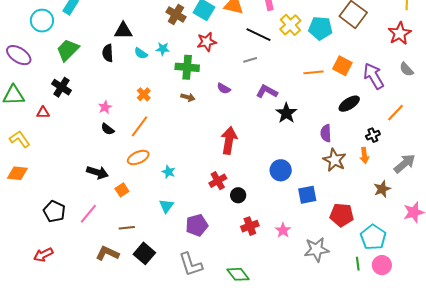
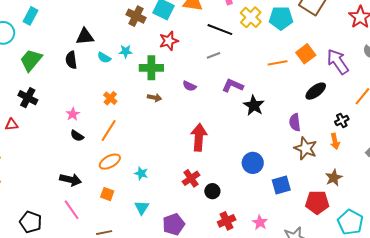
orange square: (342, 66) -> (306, 54), turned 30
brown star: (382, 189) -> (334, 178), moved
orange square: (122, 190) -> (107, 194), moved, turned -32
pink line: (88, 214) -> (72, 210), moved, turned -70

